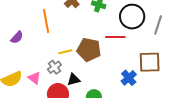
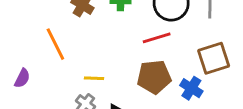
brown pentagon: (89, 50) -> (154, 77), moved
yellow line: (65, 52) -> (94, 78), turned 32

